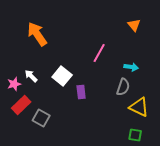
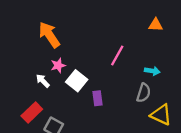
orange triangle: (134, 25) -> (156, 25), turned -48
pink star: (14, 84) -> (58, 65), moved

